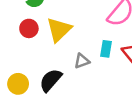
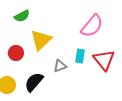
red circle: (29, 28) -> (16, 53), moved

